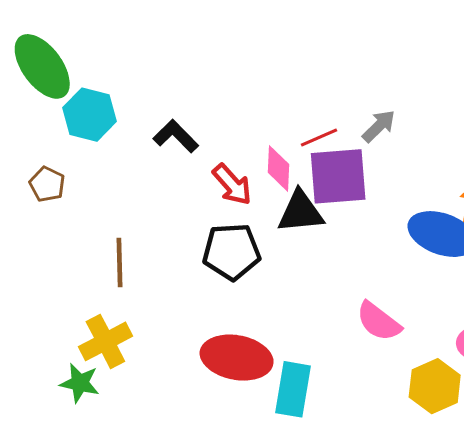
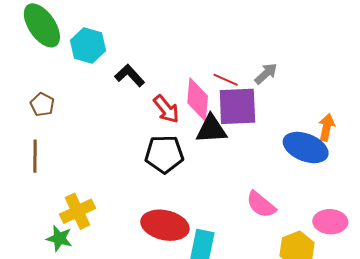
cyan hexagon: (90, 115) -> (88, 46), moved
red line: (319, 137) -> (226, 80), turned 45
pink diamond: (279, 168) -> (198, 100), size x1.4
brown line: (120, 263) -> (35, 156), moved

